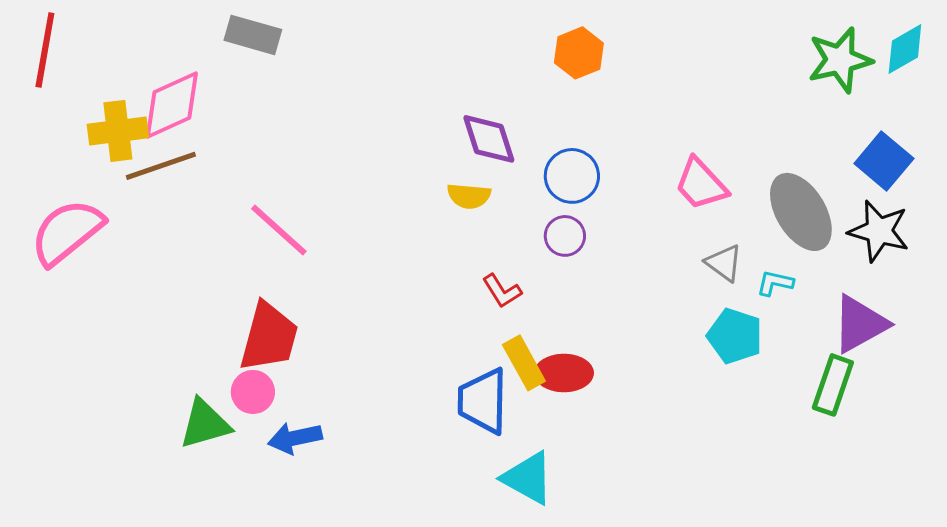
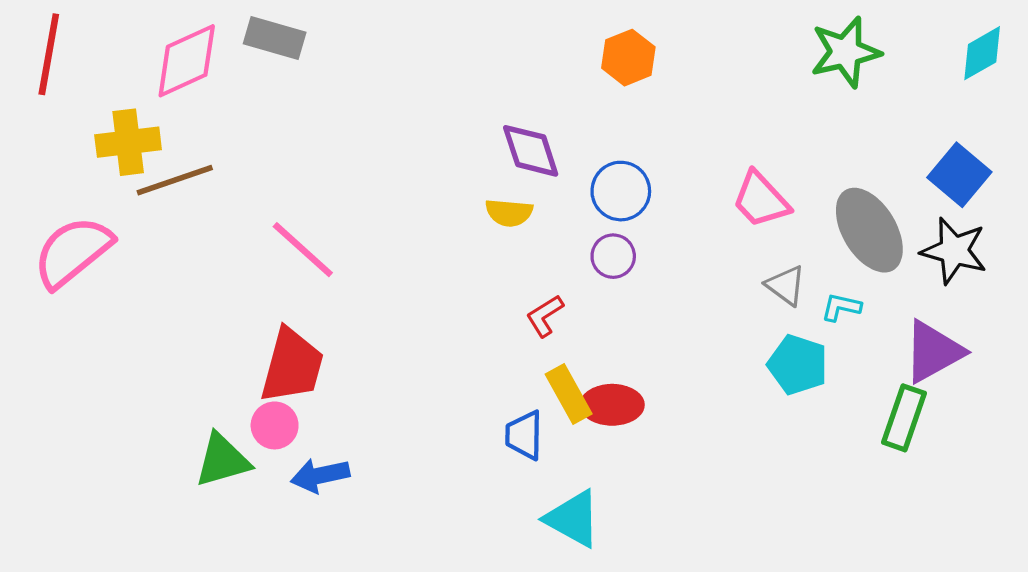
green star: (840, 60) -> (845, 52), moved
pink diamond: (172, 105) -> (187, 61), moved
red L-shape: (502, 291) -> (545, 316), turned 90
blue trapezoid: (483, 401) -> (524, 435), size x0.7

